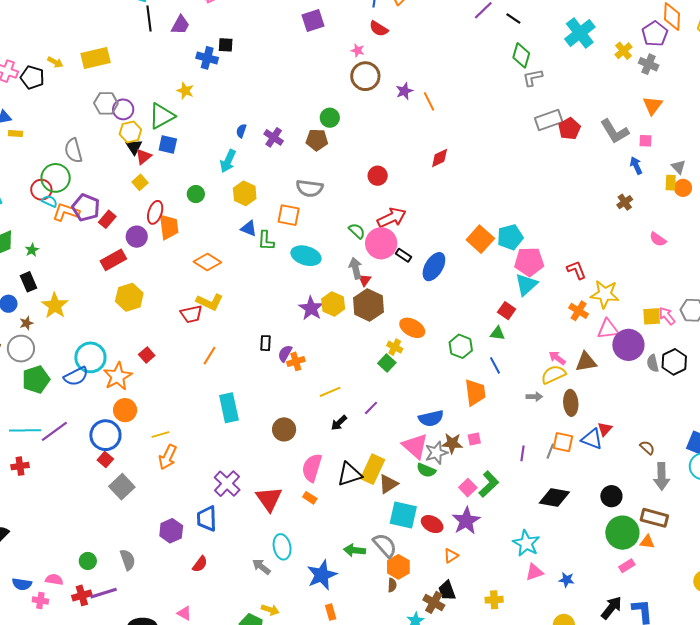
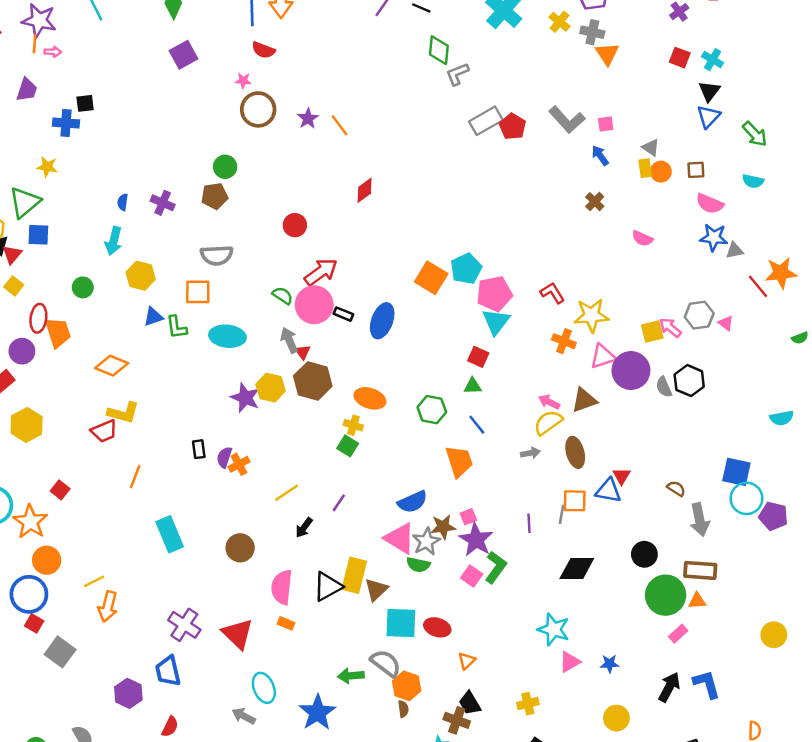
orange triangle: (653, 105) -> (607, 54), moved
blue triangle: (249, 229) -> (153, 317), turned -30
purple star: (466, 521) -> (476, 540), moved

